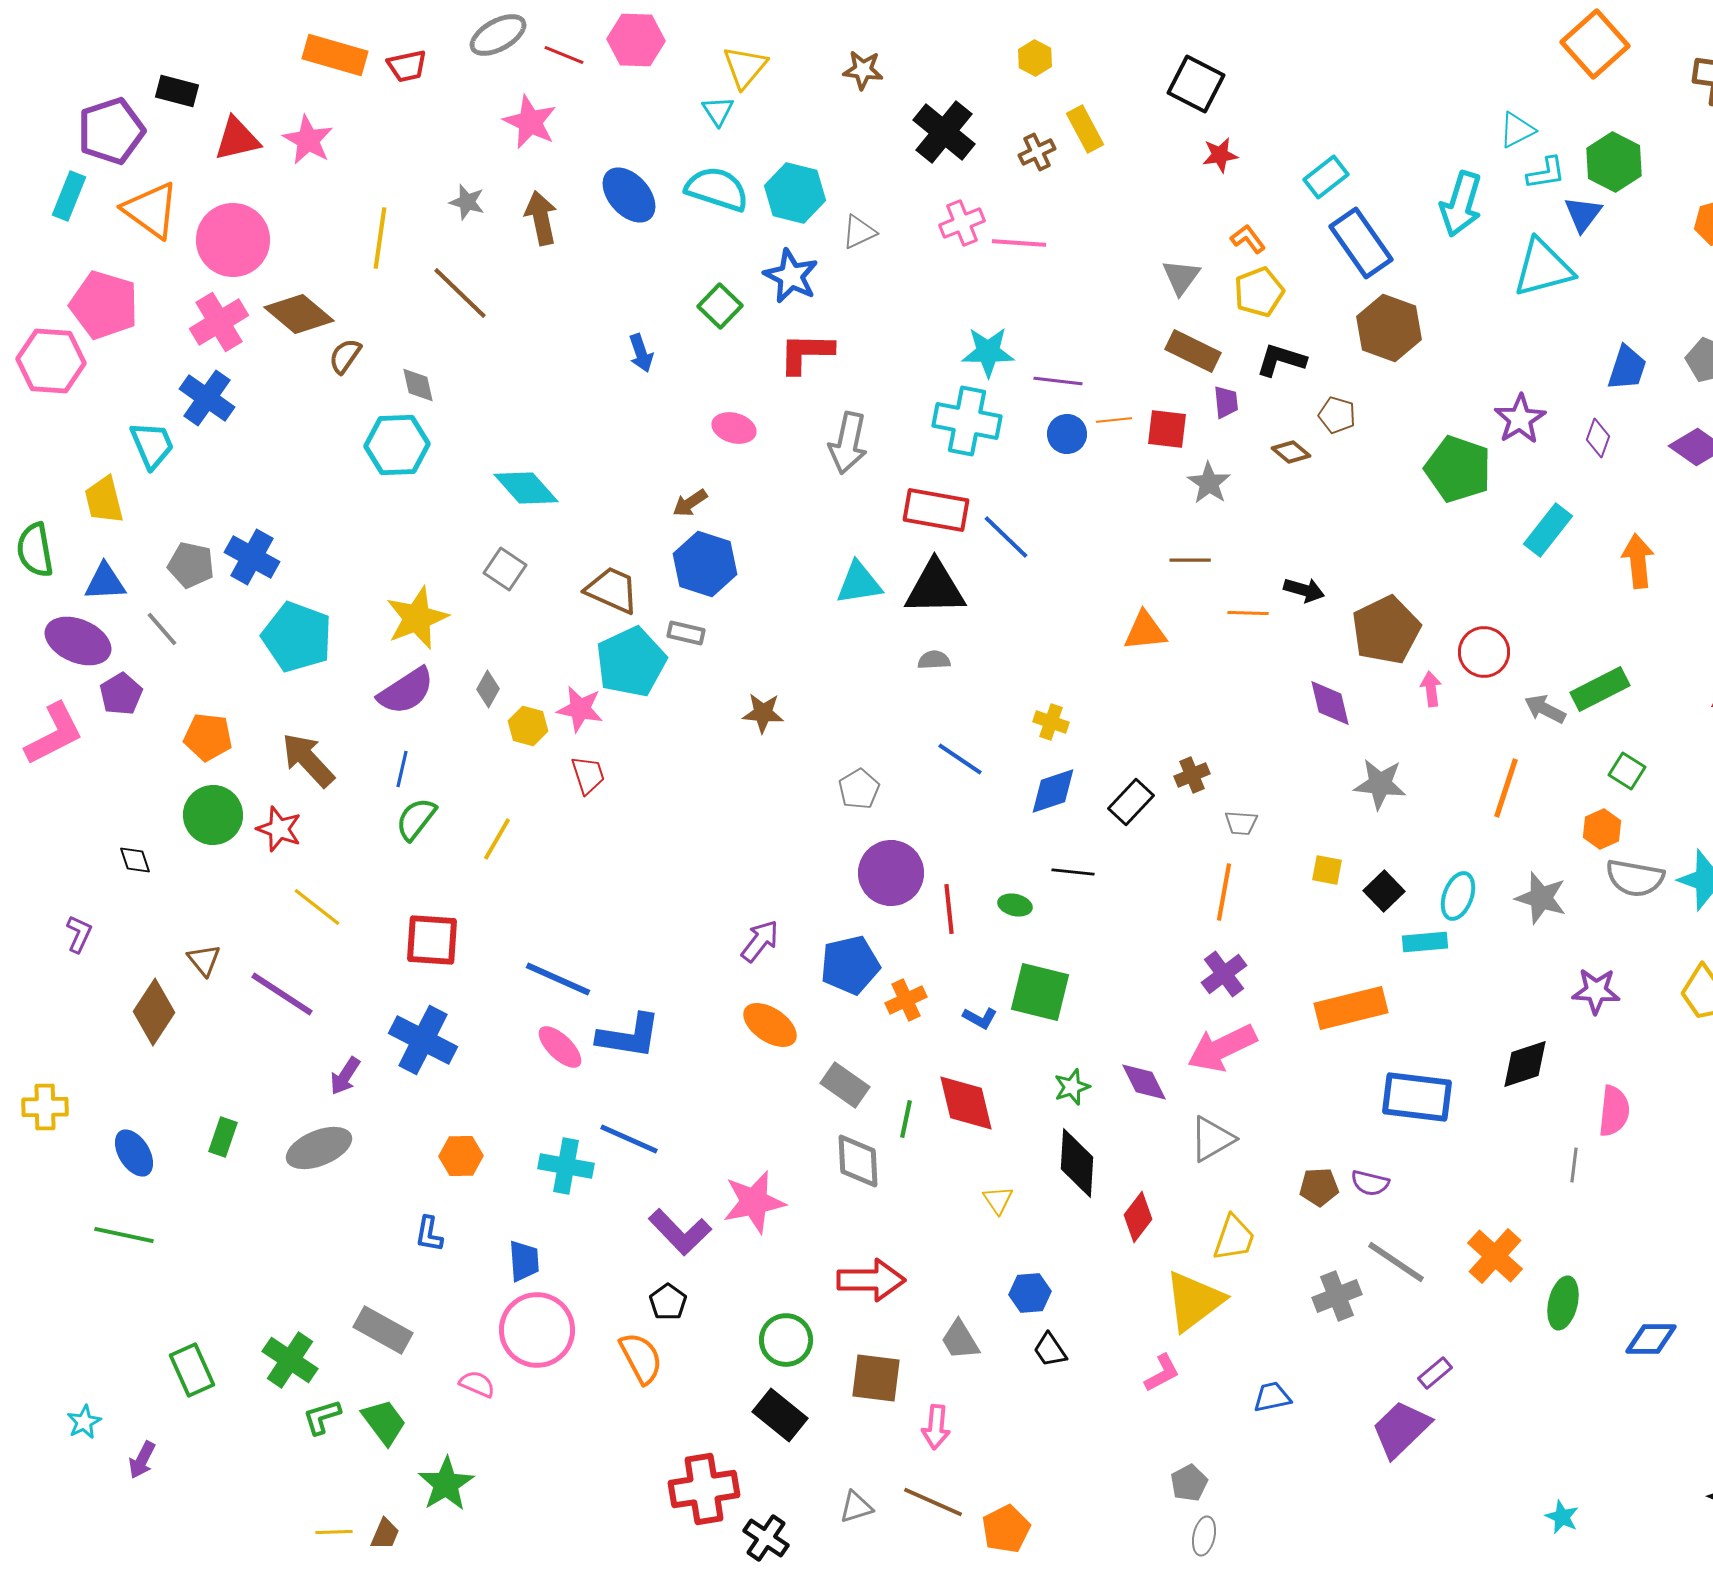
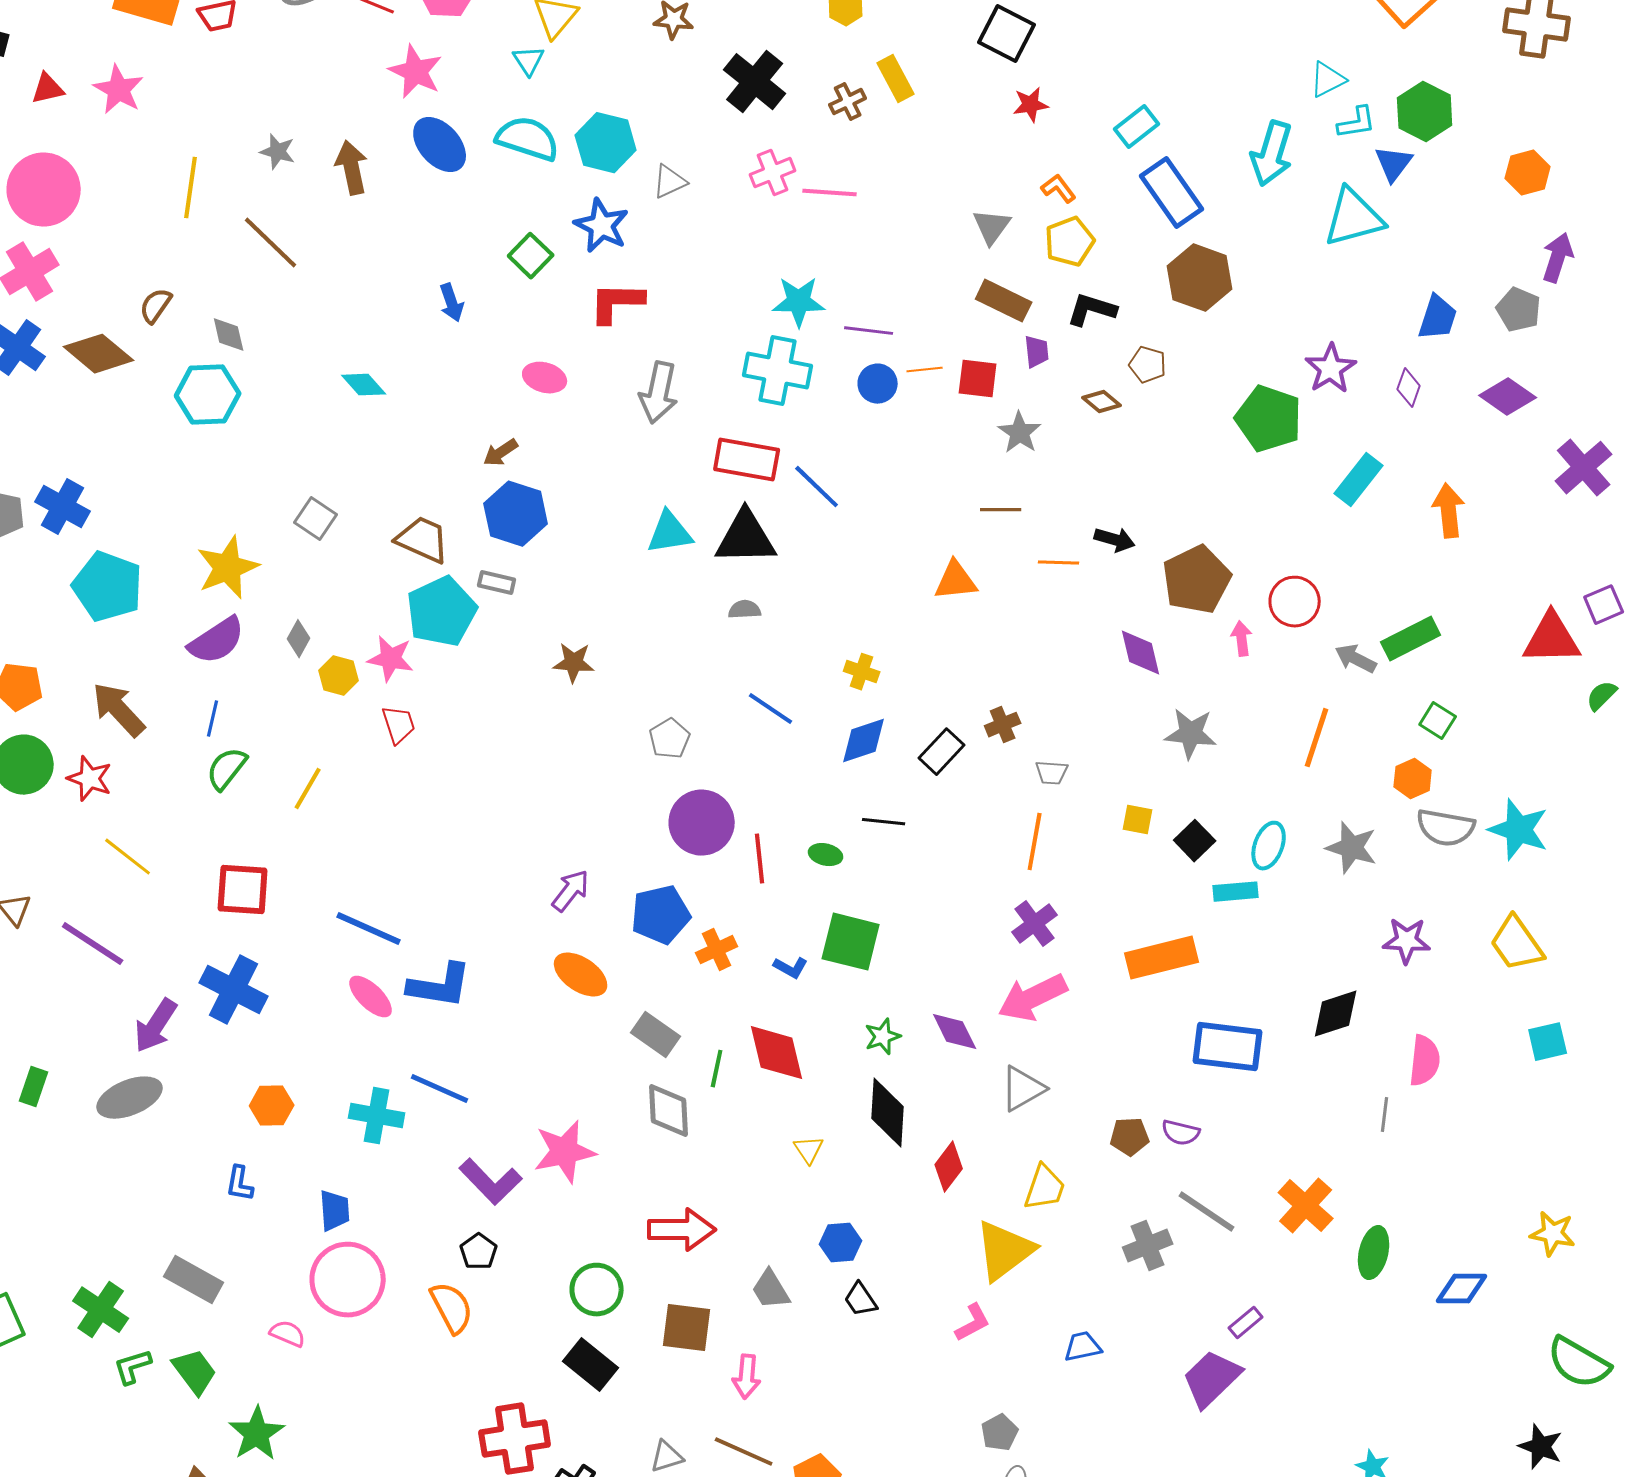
pink star: (530, 122) -> (416, 72), moved
red triangle: (237, 139) -> (48, 89), size x0.7
brown diamond: (299, 314) -> (99, 354), moved
cyan diamond: (526, 488) -> (364, 385), moved, size x0.7
purple arrow: (345, 1076) -> (156, 1026), size x1.4

